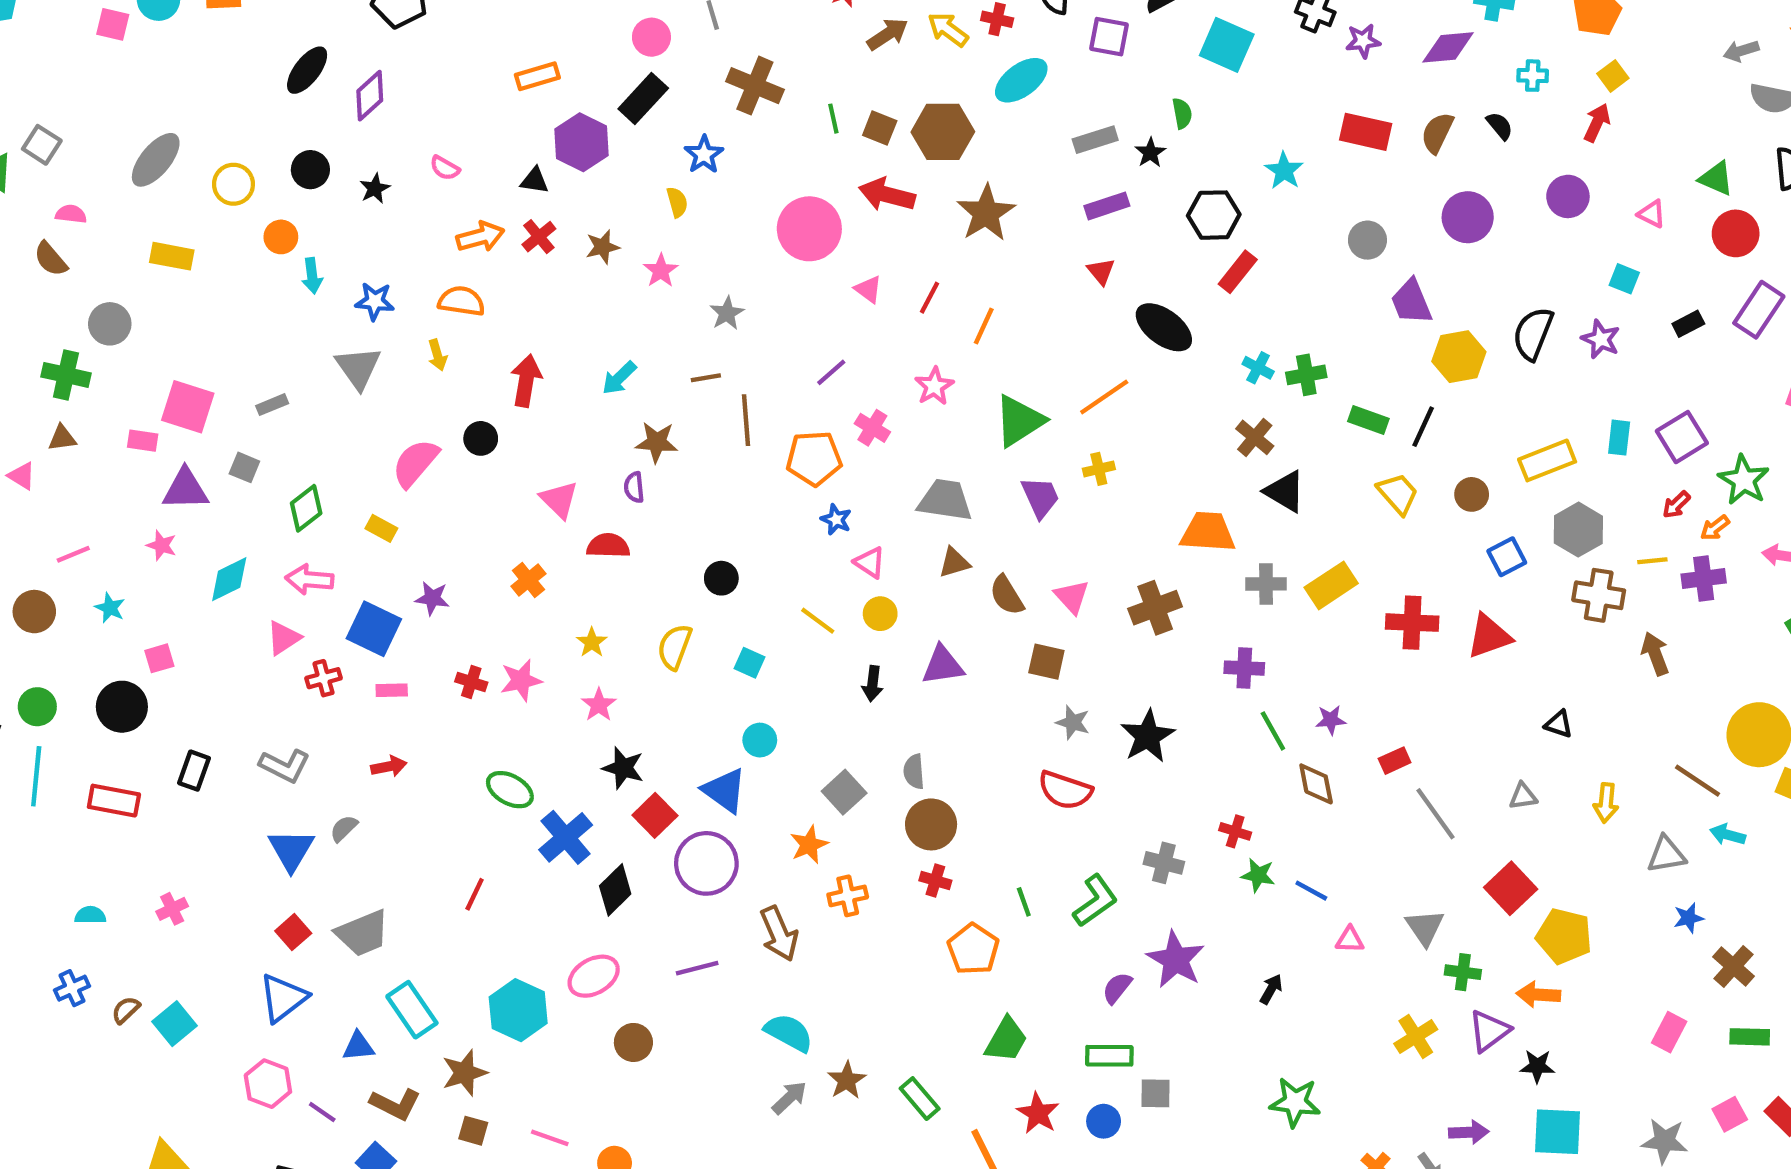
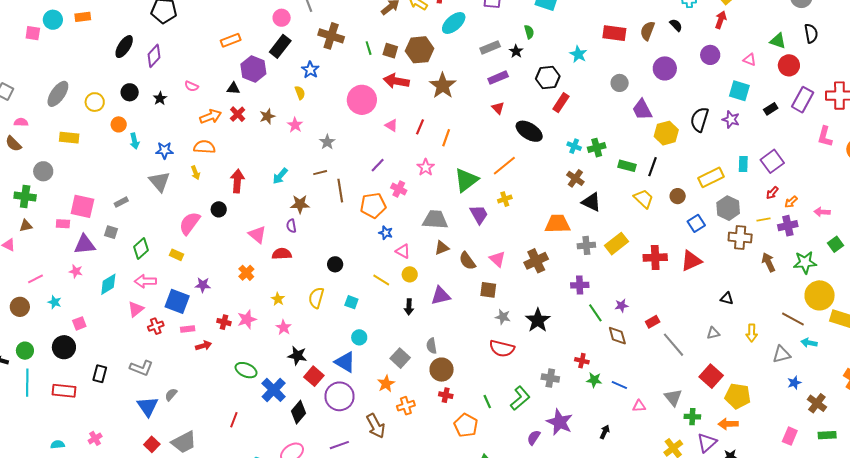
cyan square: (1624, 279) -> (739, 91), size x1.5
green star: (1744, 480) -> (805, 262), moved, turned -30
red arrow: (389, 766) -> (204, 346), moved

